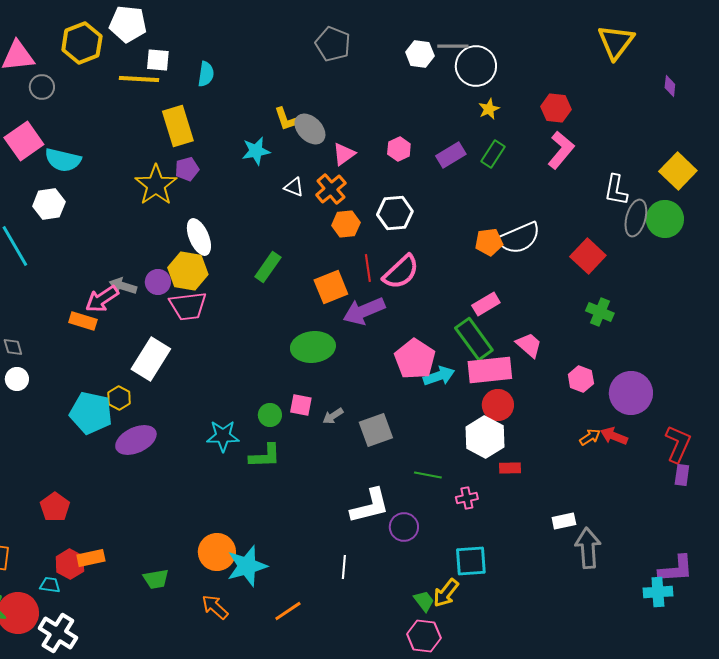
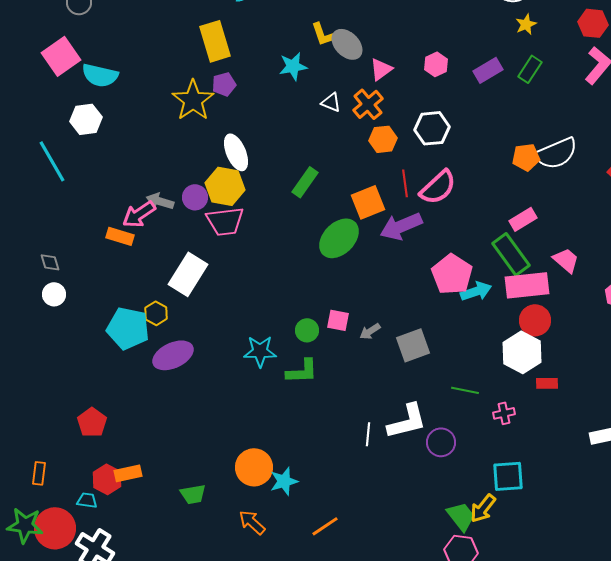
green ellipse: (313, 347) -> (339, 238), moved, turned -39
cyan star: (247, 566) -> (284, 481), size x0.7
white line: (344, 567) -> (368, 434), moved
green trapezoid: (424, 601) -> (461, 516), size x1.4

